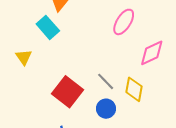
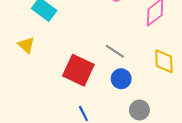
yellow diamond: (134, 89) -> (164, 61), moved

